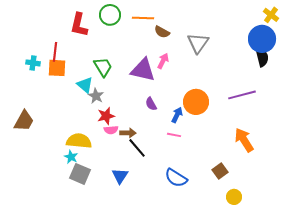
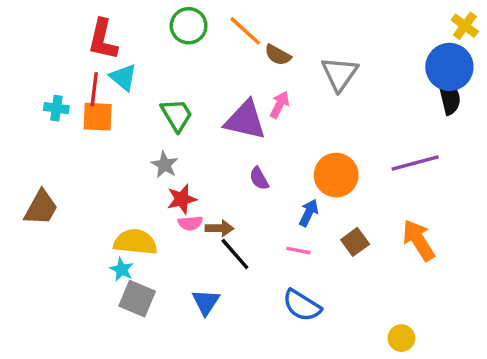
orange line: (143, 18) -> (245, 31), turned 40
red L-shape: (79, 25) -> (103, 39), moved
cyan triangle: (85, 85) -> (123, 77), moved
blue arrow: (177, 115) -> (309, 213), moved
pink line: (174, 135) -> (298, 251), moved
brown square: (220, 171) -> (355, 242), moved

